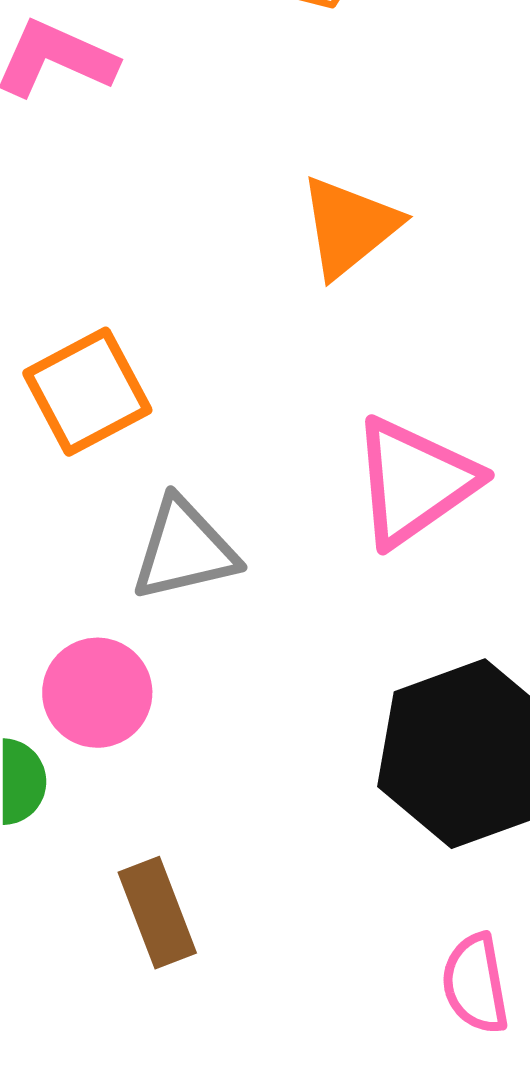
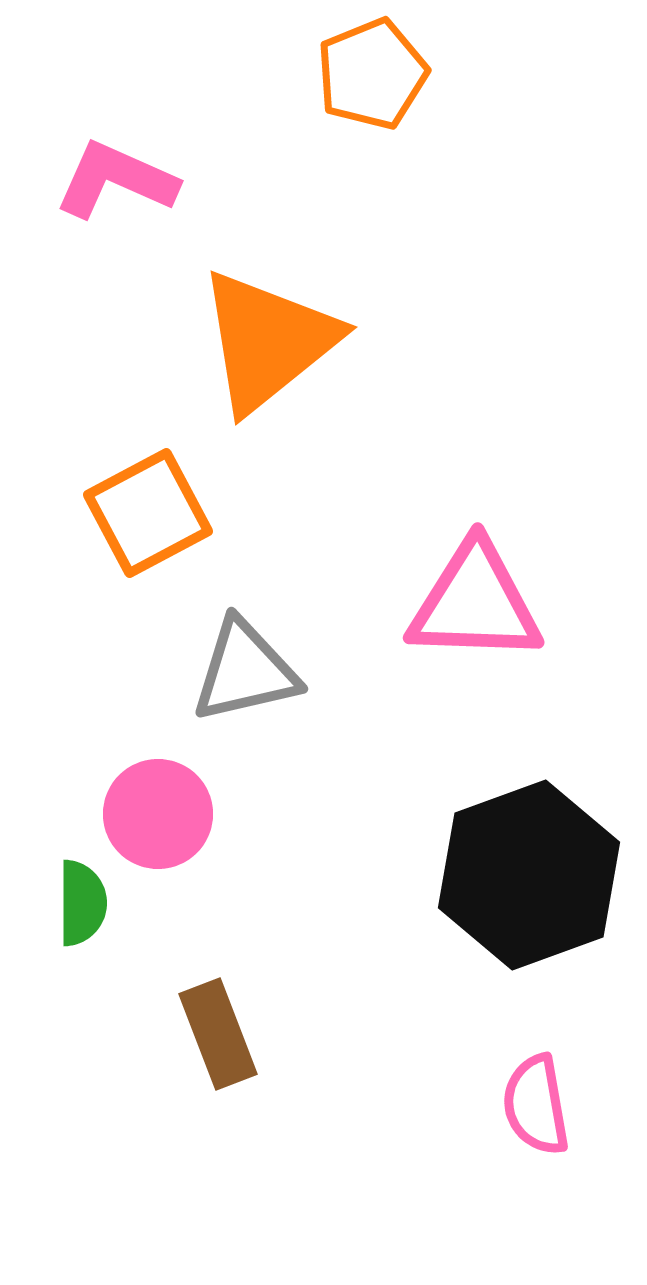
orange triangle: (349, 227) -> (268, 341), moved, size x1.4
pink triangle: (414, 482) -> (475, 603), turned 37

